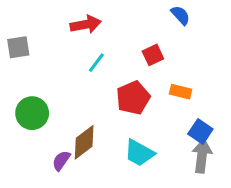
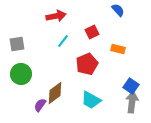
gray square: (18, 47) -> (17, 44), moved
red square: (153, 55) -> (92, 32), moved
orange rectangle: (181, 92) -> (118, 49), moved

